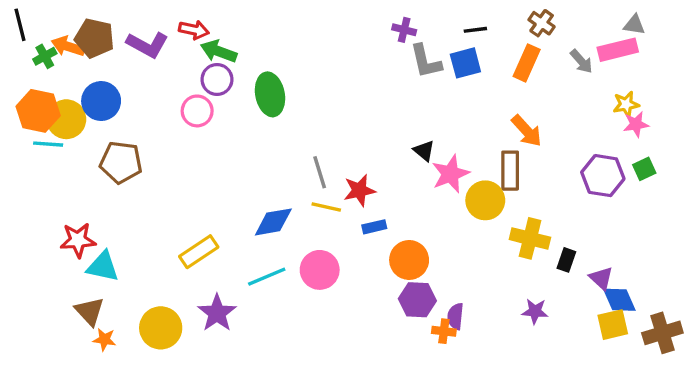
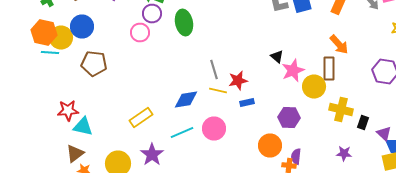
orange circle: (409, 260) -> (270, 146), moved
purple hexagon: (417, 300) -> (289, 118), moved
brown triangle: (89, 311) -> (75, 154), turned 36

